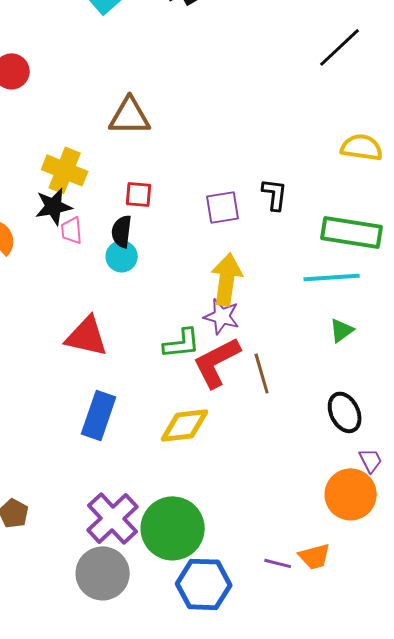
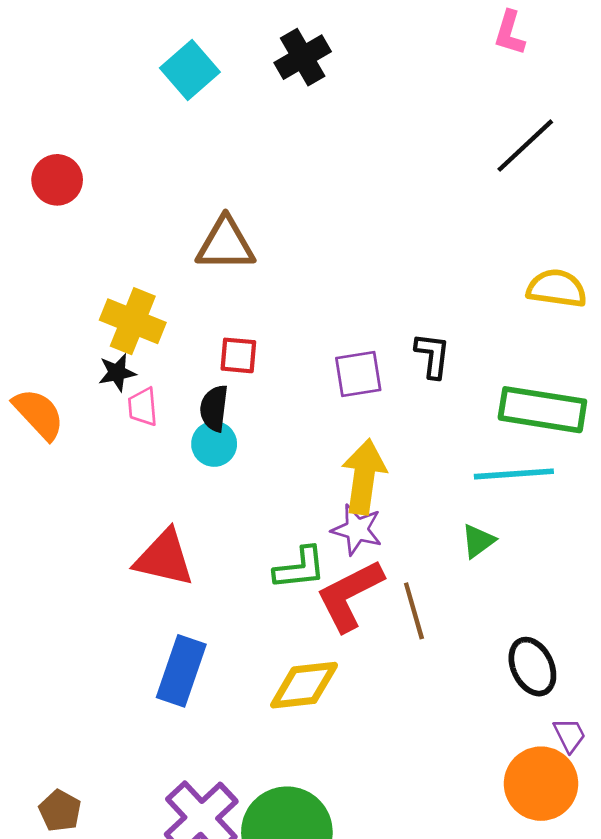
black star: (54, 206) -> (117, 373), size x0.7
green triangle: (342, 330) -> (478, 541), moved

